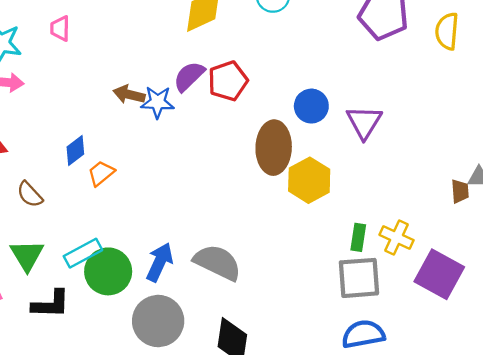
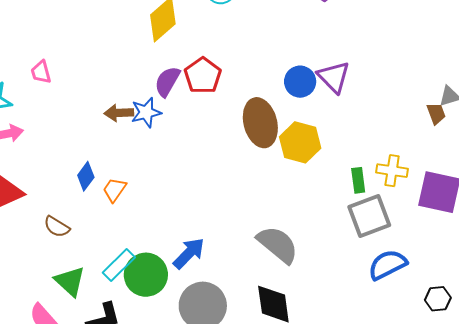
blue circle: (311, 106) -> (300, 82), moved
blue arrow: (160, 262) -> (189, 253), turned 36
gray semicircle: (217, 262) -> (278, 245), moved, turned 30

